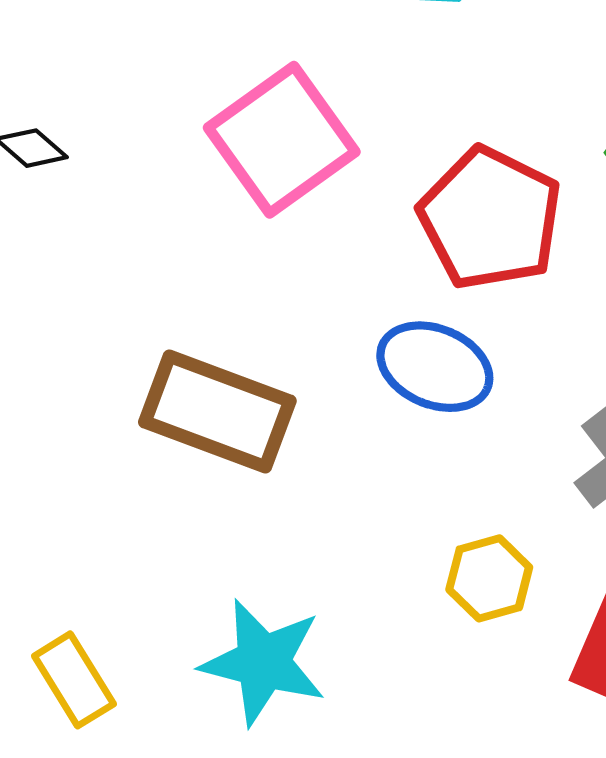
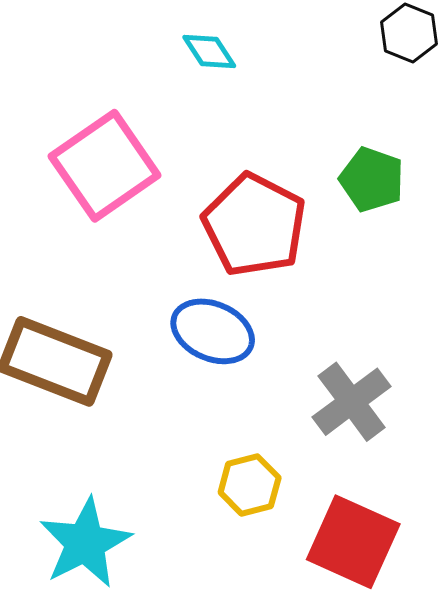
cyan star: (263, 662) -> (85, 543), turned 30

